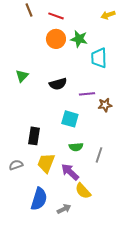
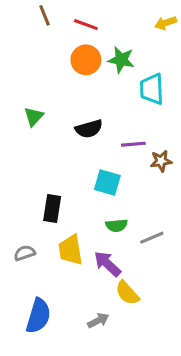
gray line: (99, 155) -> (152, 238), turned 49
yellow trapezoid: (46, 163) -> (71, 250), turned -30
blue semicircle: (39, 199) -> (38, 316), moved

